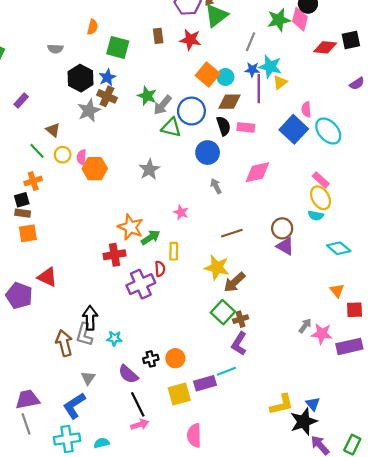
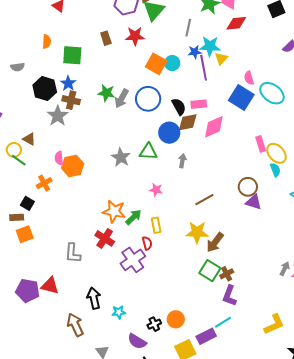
red diamond: (325, 47) -> (236, 23), moved
brown diamond: (230, 102) -> (188, 122), moved
green triangle: (171, 127) -> (148, 152), moved
yellow circle: (63, 155) -> (14, 150), moved
pink diamond: (257, 172) -> (214, 127), moved
pink rectangle: (321, 180) -> (261, 144), moved, turned 42
orange cross: (33, 181) -> (44, 183), moved
gray arrow: (216, 186) -> (182, 161), turned 48
black square: (22, 200) -> (27, 203), moved, turned -32
cyan semicircle: (316, 216) -> (275, 170), turned -112
red cross: (115, 255) -> (105, 238), turned -36
red triangle: (47, 277) -> (50, 286), moved
gray L-shape: (84, 334) -> (73, 253), moved
yellow L-shape: (282, 404) -> (274, 324), moved

